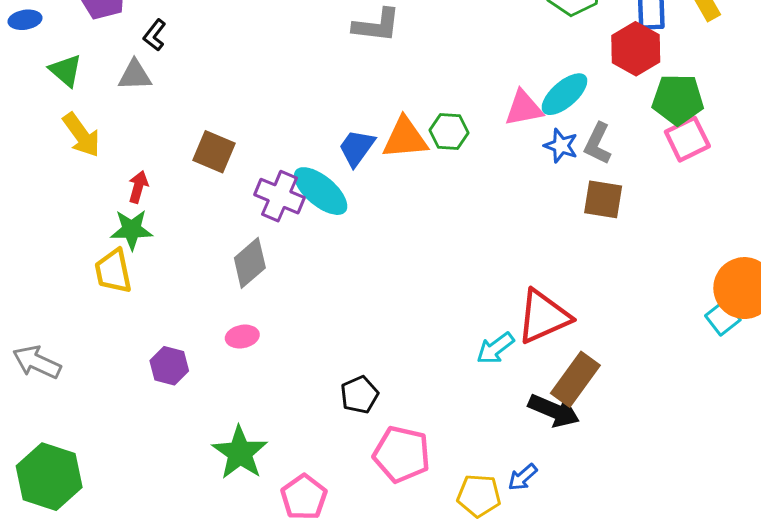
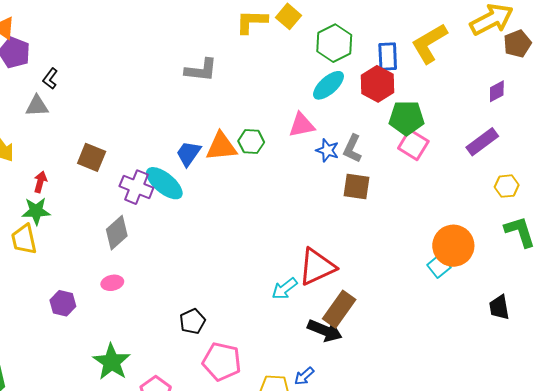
cyan ellipse: (564, 94) -> (329, 85), moved
pink square: (687, 139) -> (413, 145), turned -32

